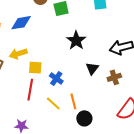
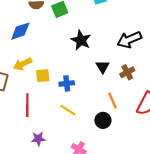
blue cross: (56, 79) -> (67, 83), turned -32
red line: (30, 90) -> (27, 105), moved
orange line: (73, 101) -> (113, 101), moved

